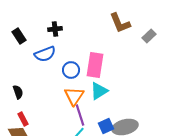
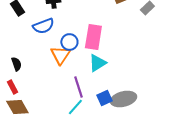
orange triangle: (74, 96) -> (60, 55), moved
red rectangle: (23, 119) -> (12, 87), moved

